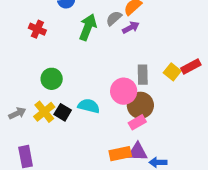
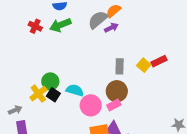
gray semicircle: (114, 18) -> (98, 20), size x1.5
green arrow: (88, 27) -> (60, 25), moved, turned -135
green circle: (52, 79) -> (50, 81), moved
pink circle: (124, 91) -> (91, 105), moved
gray arrow: (17, 113) -> (15, 110), moved

